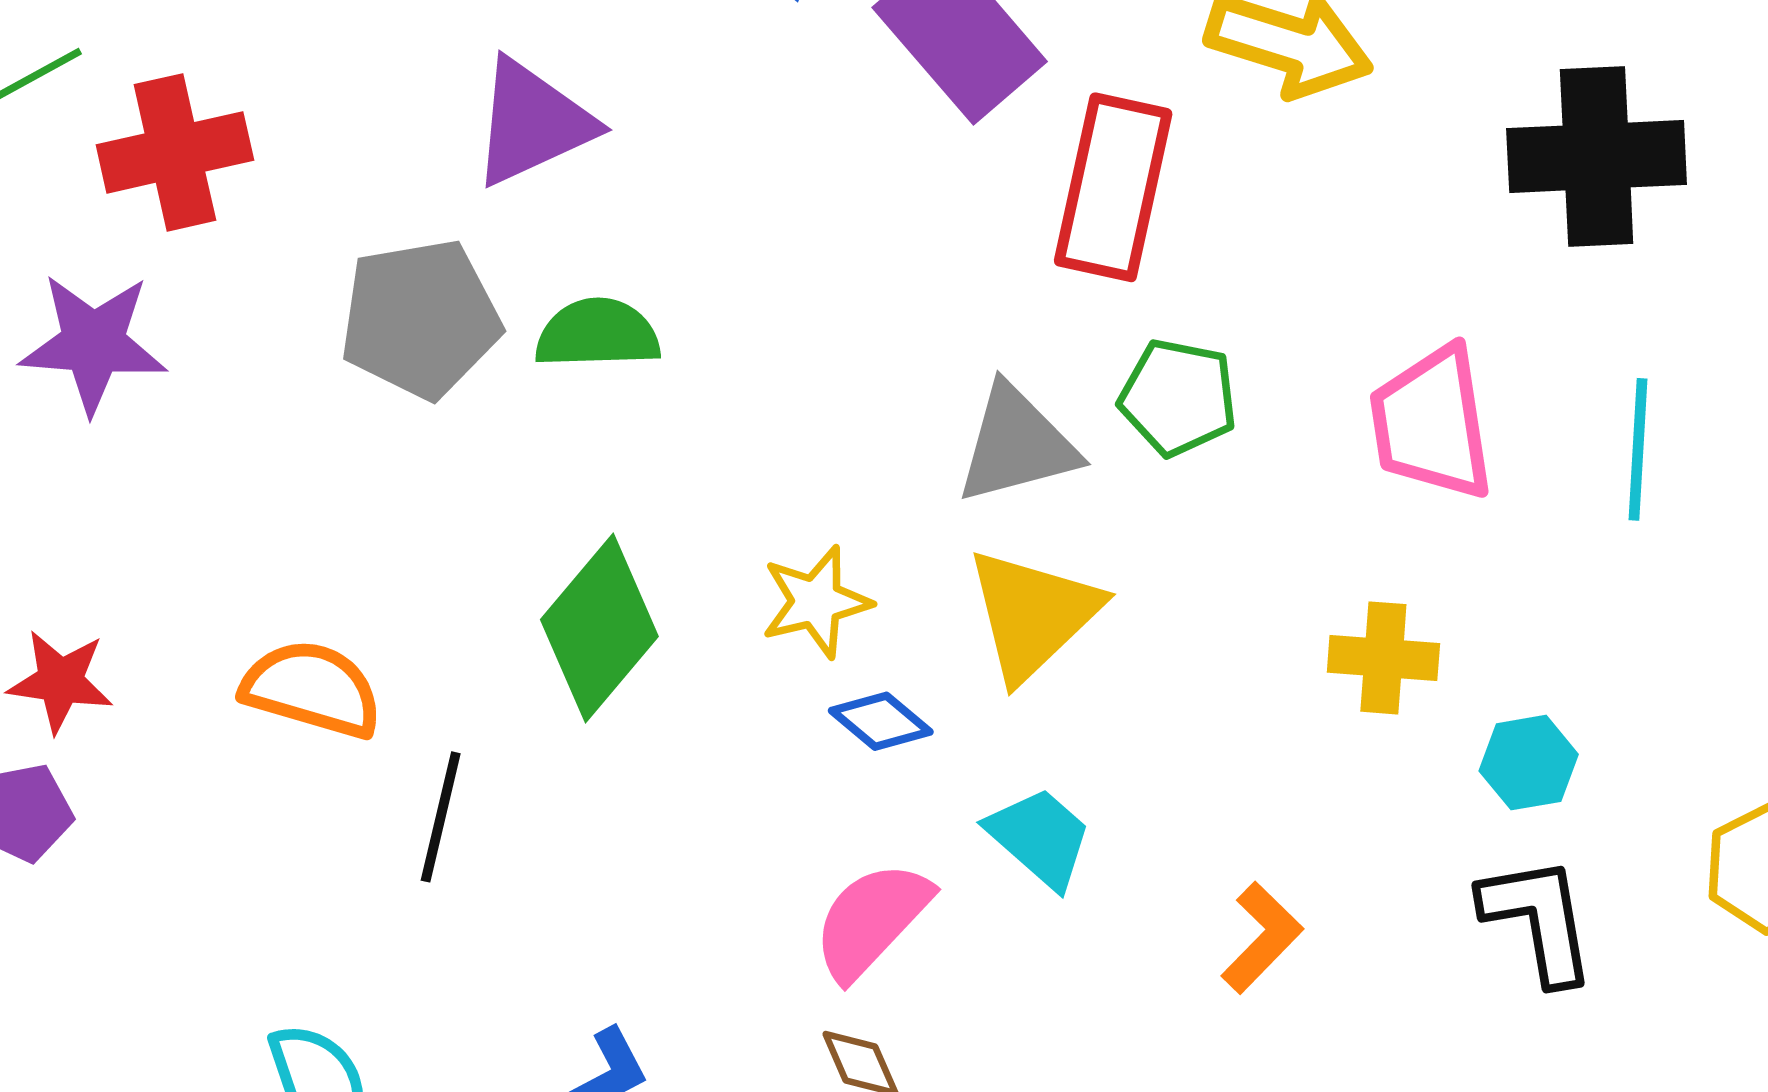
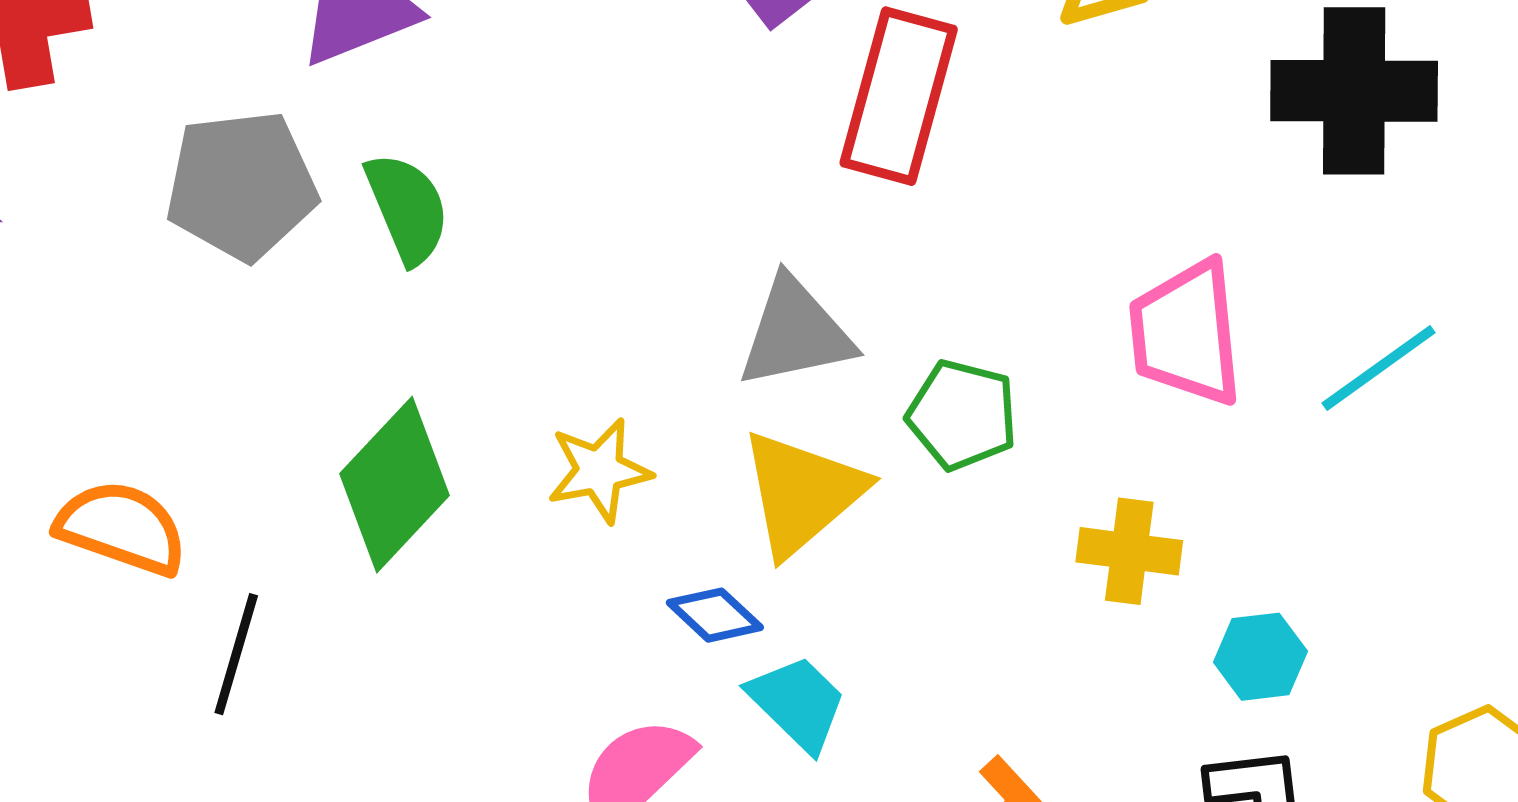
green semicircle: (598, 334) -> (407, 208), turned 66
green pentagon: (1178, 397) -> (962, 415), moved
cyan line: (1638, 449) -> (1379, 368), turned 48
blue diamond: (881, 721) -> (715, 615), moved

